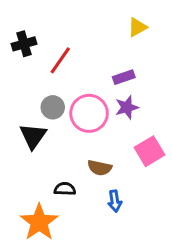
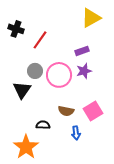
yellow triangle: (137, 27) -> (91, 18), size x1.5
black cross: (24, 44) -> (16, 29), turned 35
pink square: (149, 151) -> (93, 111), moved

